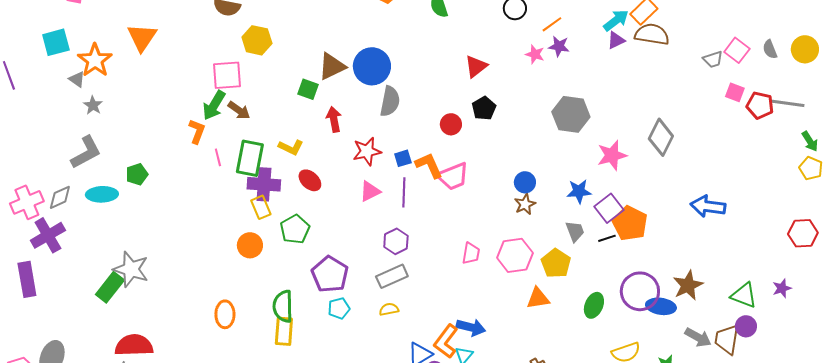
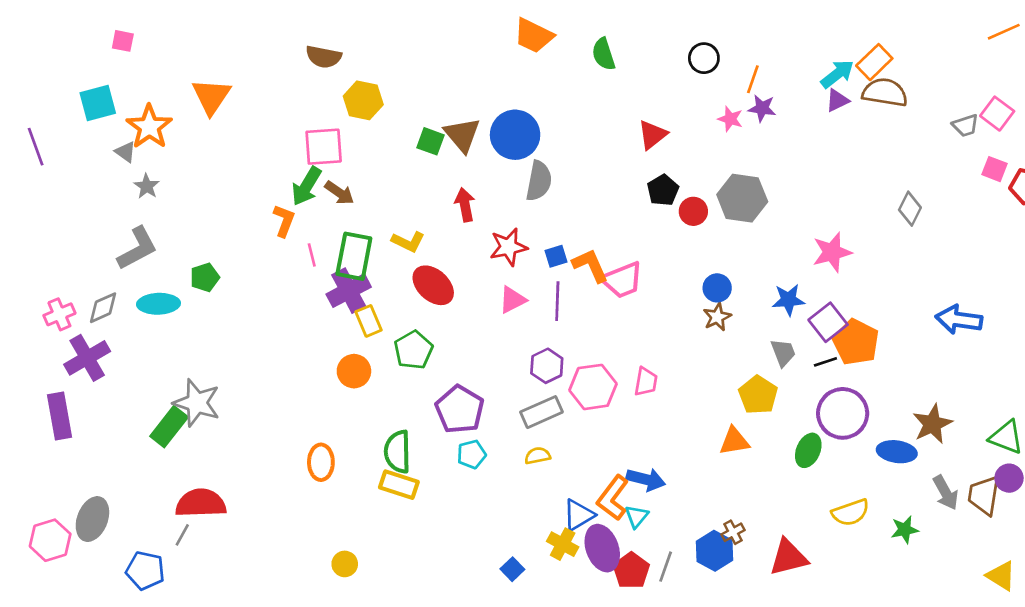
orange line: (552, 24) -> (753, 79), turned -35
brown triangle: (332, 66) -> (462, 135), turned -44
green square: (308, 89) -> (431, 141), moved
gray hexagon: (571, 114) -> (742, 198), moved
red circle: (451, 124) -> (693, 211), moved
gray diamond: (661, 137) -> (910, 209), moved, size x0.7
red ellipse: (310, 180) -> (433, 285), size x1.4
purple cross: (264, 184) -> (349, 291), moved, turned -32
pink cross: (27, 202) -> (59, 314), size x0.7
pink hexagon: (515, 255) -> (593, 387), moved
purple circle: (640, 291) -> (843, 413), moved
yellow rectangle: (284, 331) -> (399, 485), turned -76
gray arrow: (698, 337) -> (946, 493), turned 32

